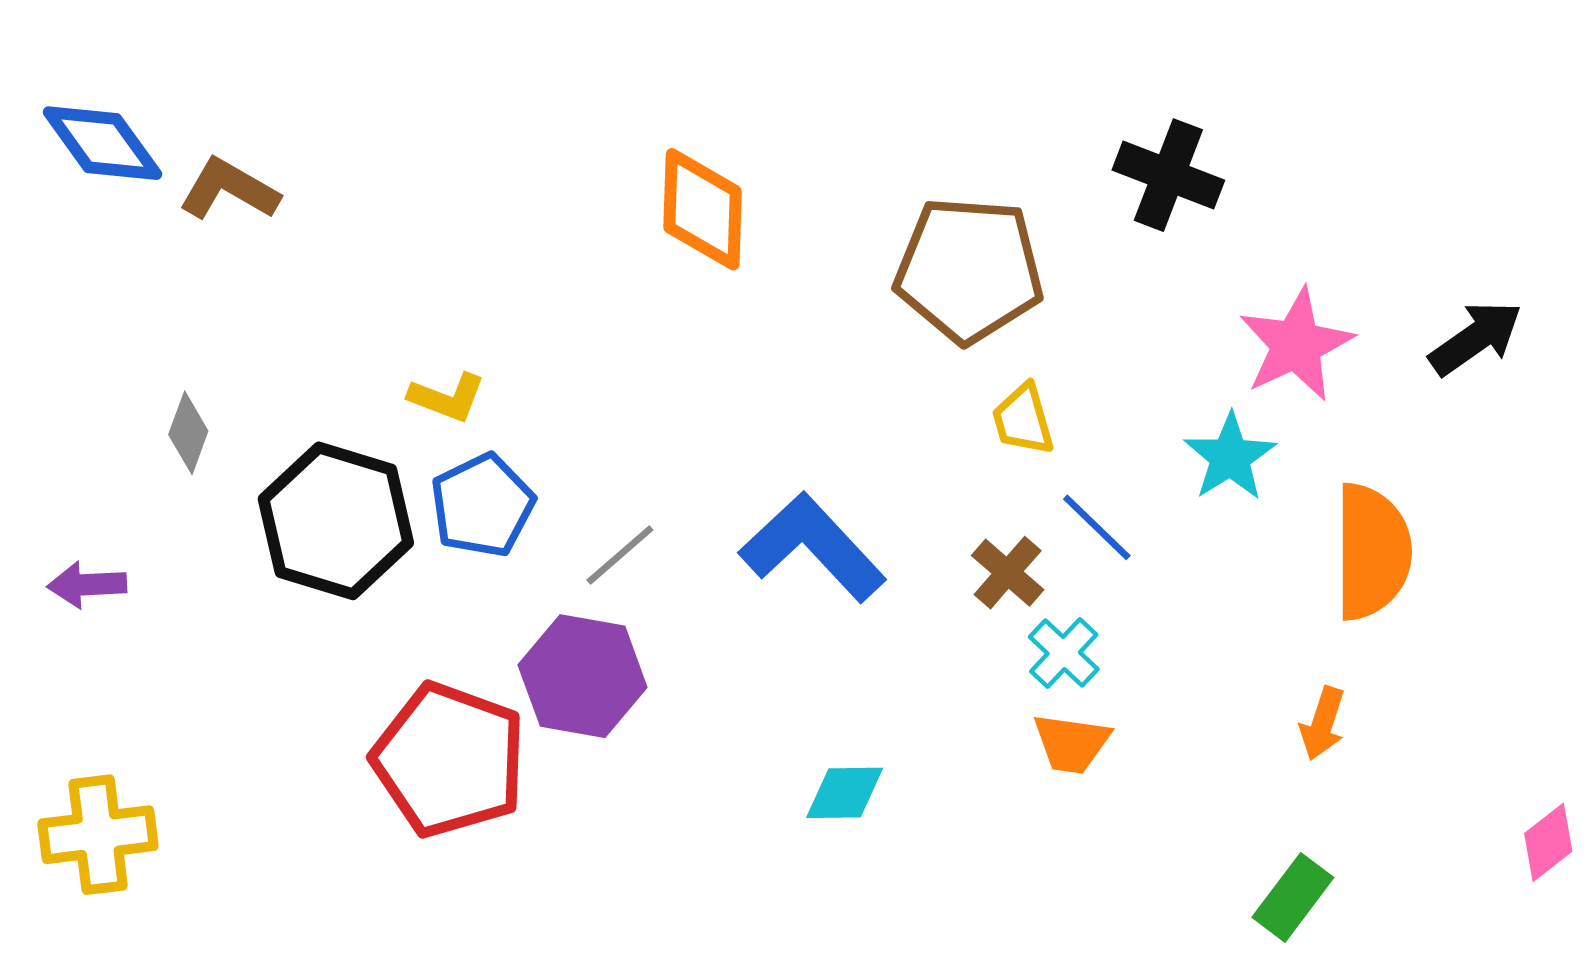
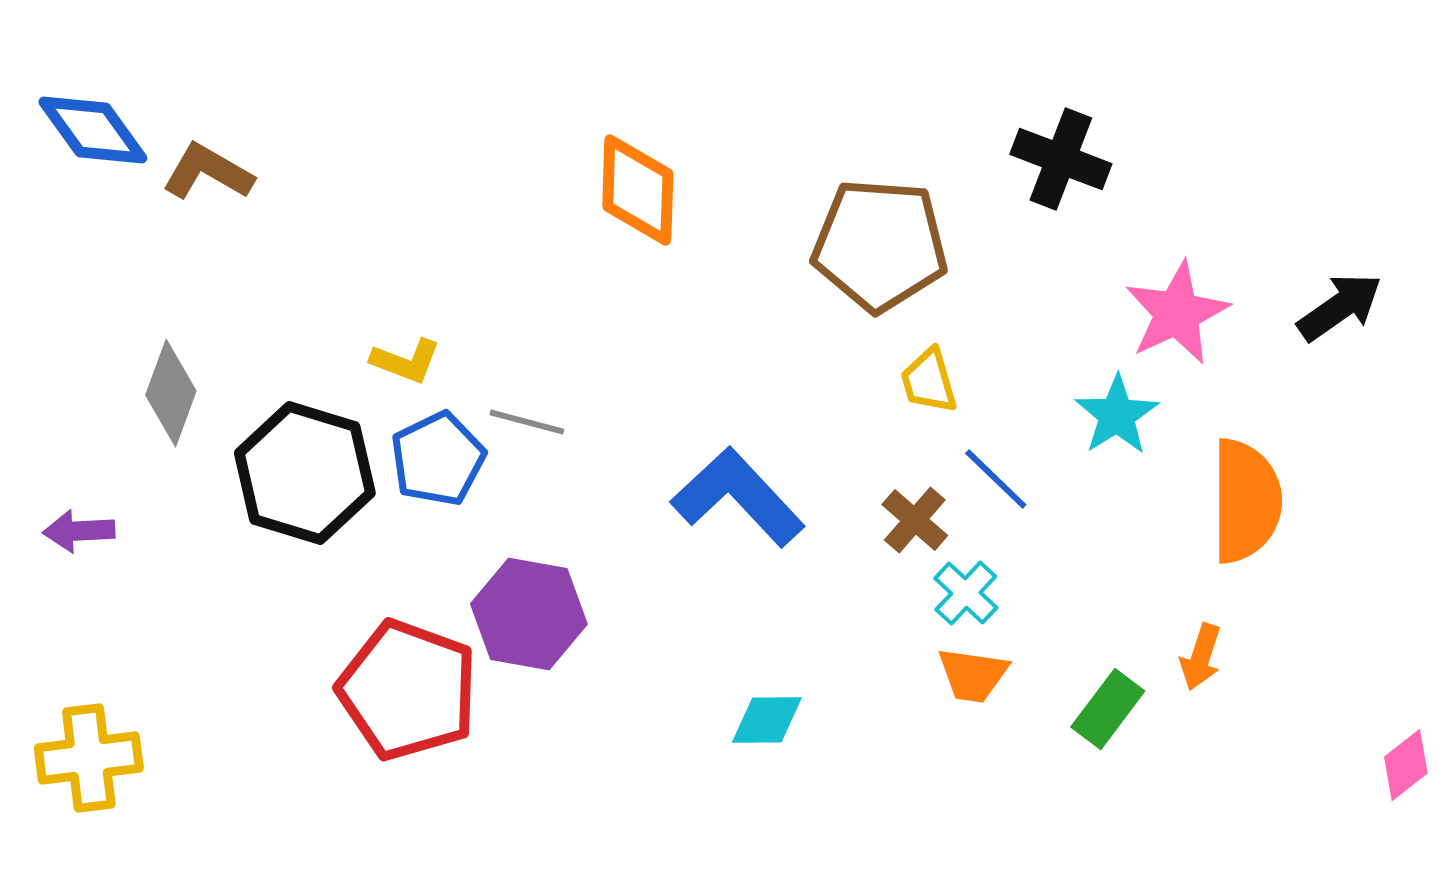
gray diamond: (188, 433) -> (171, 393), size x1.4
gray line: (620, 555) -> (527, 422), moved, turned 56
green rectangle: (1293, 897) -> (1108, 709), moved

